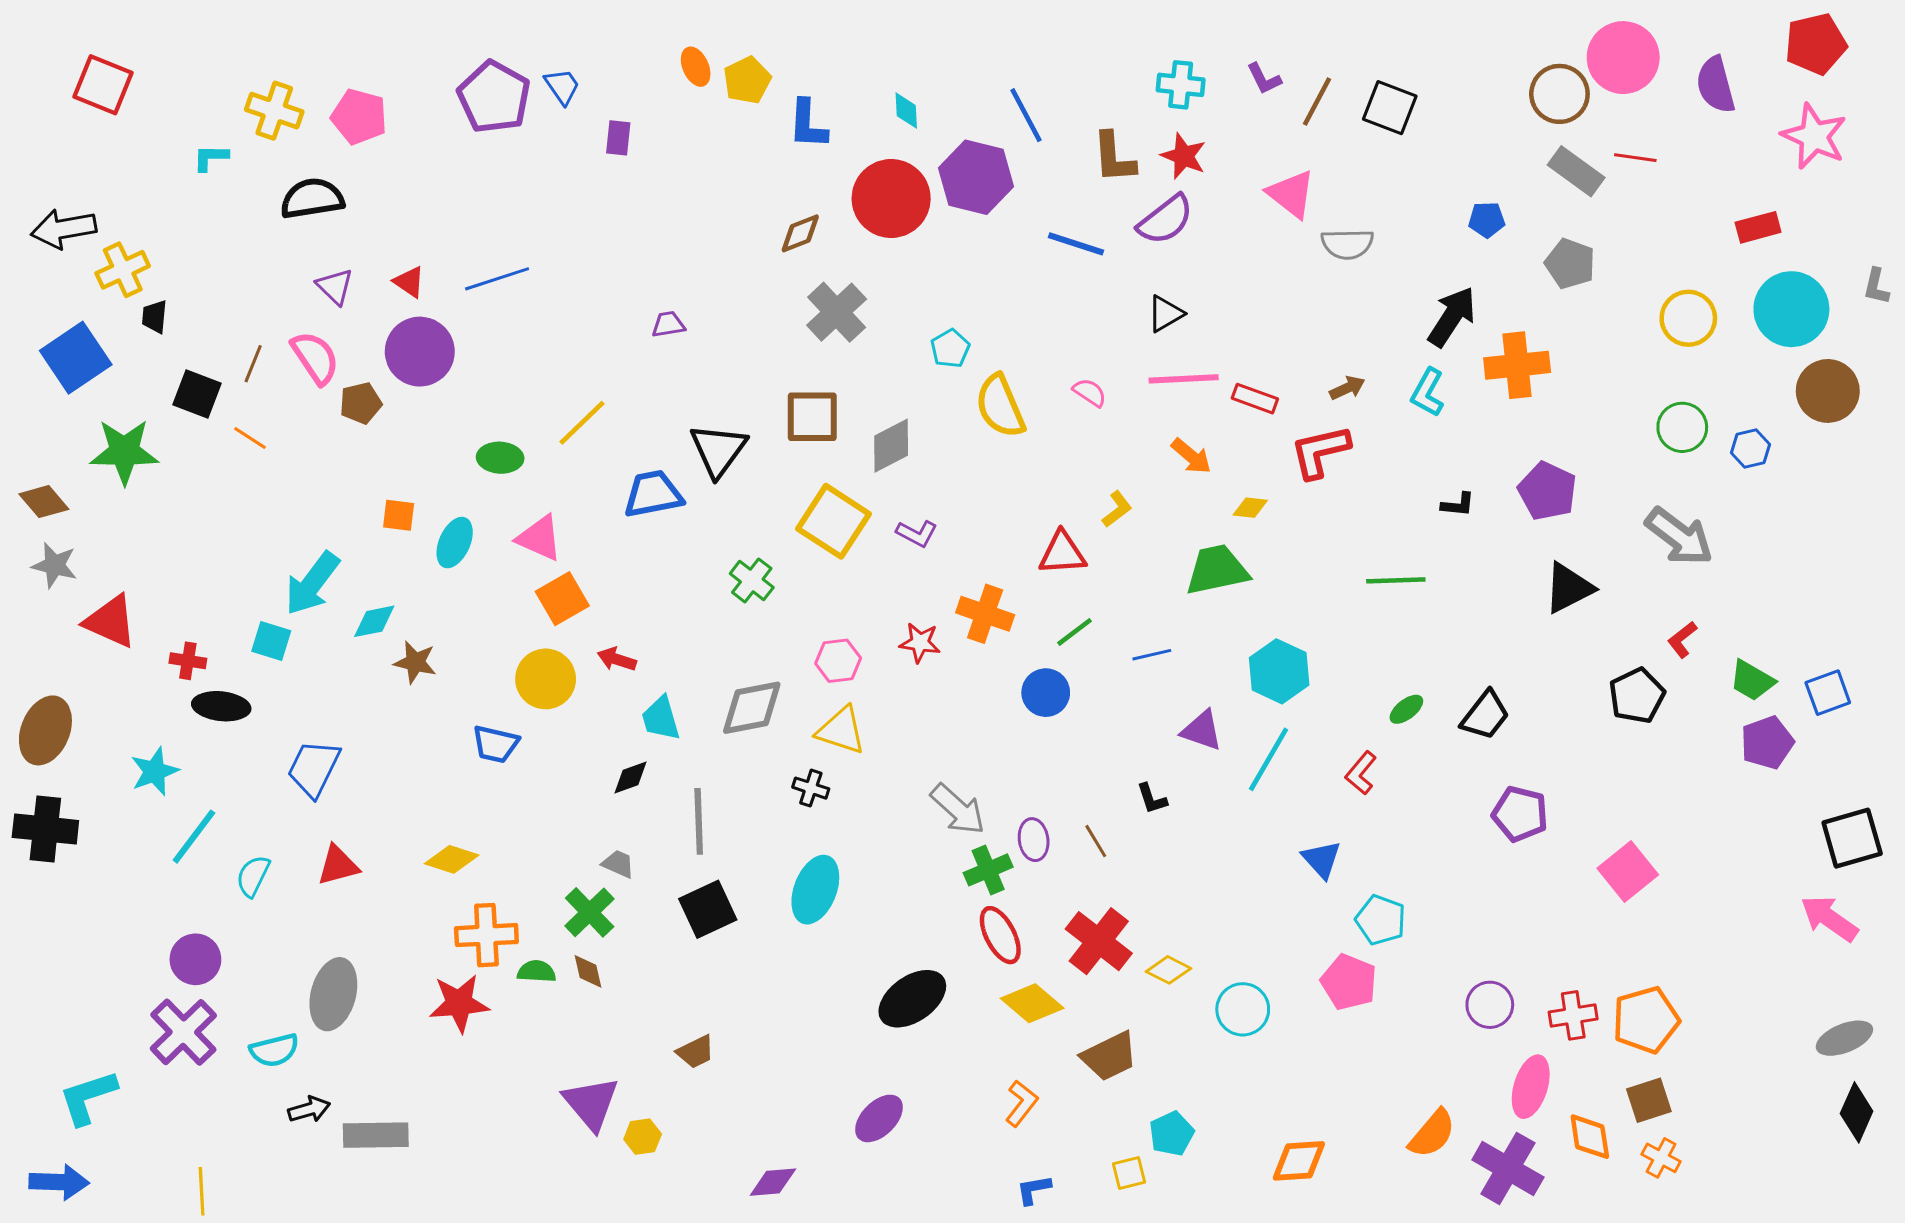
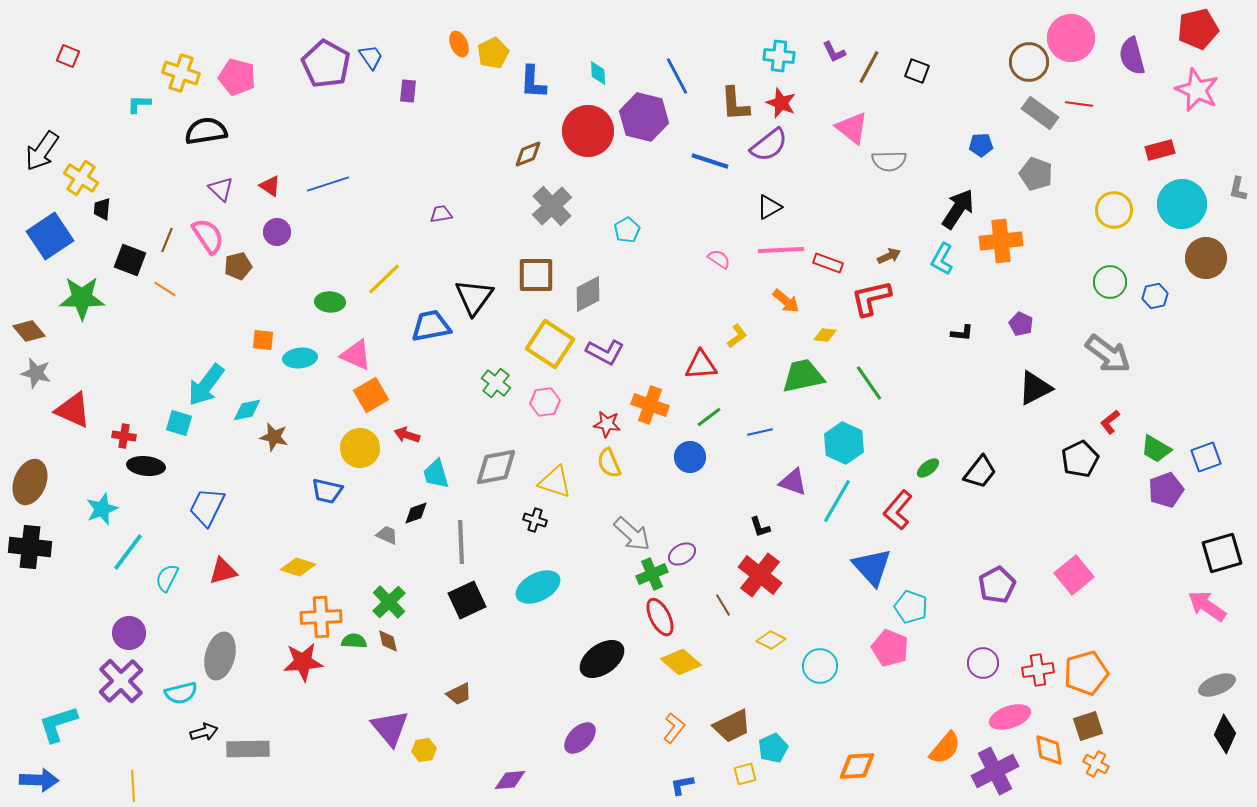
red square: (103, 85) -> (68, 56), size x0.6
black square: (1390, 108) -> (917, 71), size x0.7
black arrow: (64, 229) -> (42, 151), turned -45
yellow cross: (123, 270) -> (81, 178), turned -32
purple circle: (420, 352) -> (277, 232), size x0.6
yellow semicircle: (1000, 406) -> (609, 463), moved, size x0.7
purple pentagon: (1547, 491) -> (1021, 324), size x0.6
purple L-shape: (917, 533) -> (605, 352), size x1.4
cyan ellipse: (455, 543) -> (300, 358), turned 60
green line: (1396, 580) -> (869, 383), moved, turned 57
pink hexagon: (838, 661) -> (545, 402), moved
red L-shape: (1361, 773) -> (898, 510), size x1.4
purple pentagon: (1520, 814) -> (997, 585), moved, turned 30
purple ellipse: (1034, 840) -> (682, 554), turned 68
brown line: (1096, 841) -> (723, 605), moved
blue triangle: (1322, 859) -> (872, 567), size x1.5
gray trapezoid: (618, 864) -> (387, 535), moved
cyan ellipse: (815, 890) -> (538, 587), turned 42
red cross: (1099, 941) -> (760, 575), moved
brown trapezoid: (1109, 1056) -> (732, 726), moved
pink ellipse: (1531, 1087) -> (1010, 717), turned 54
purple cross: (1508, 1168) -> (995, 771), turned 33

